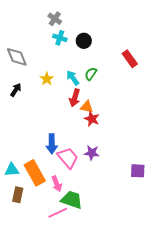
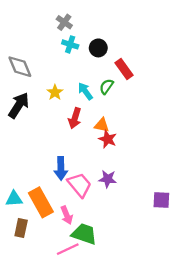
red rectangle: (130, 59) -> (124, 69), moved
black arrow: (16, 90) -> (19, 105), size x1.6
red arrow: (75, 98) -> (75, 118), moved

